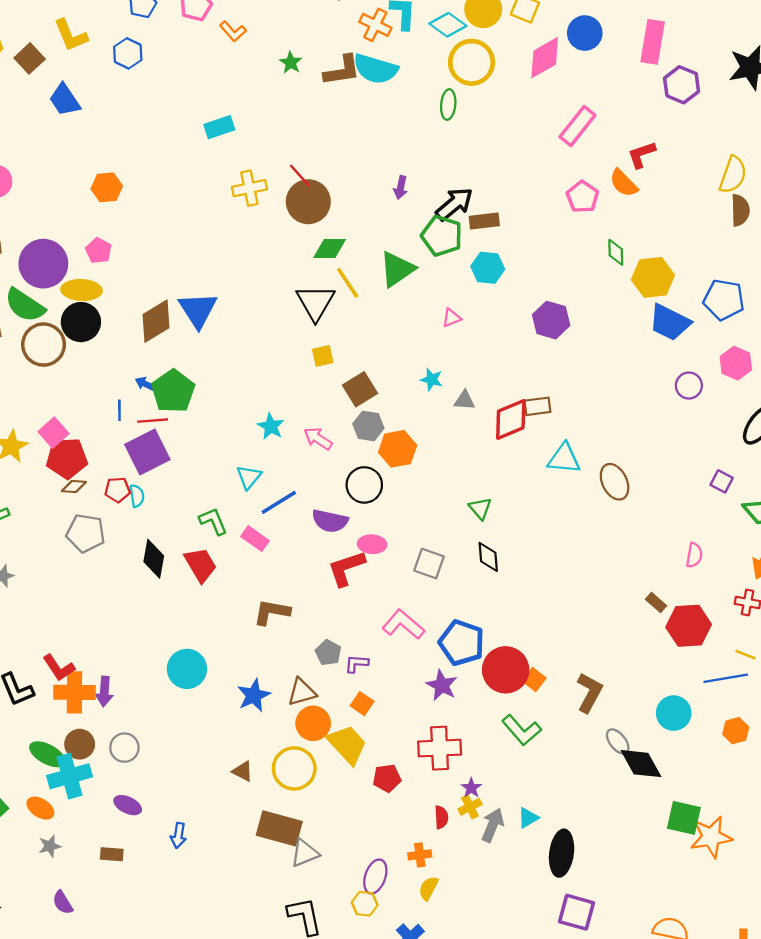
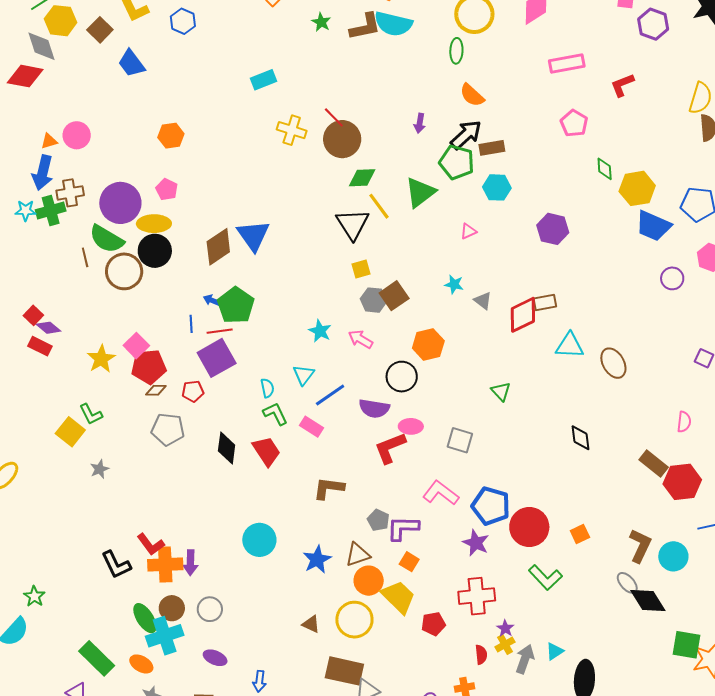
pink rectangle: (577, 126) -> (567, 64), turned 44
orange semicircle: (624, 183) -> (472, 95), moved
yellow cross: (249, 188) -> (292, 130), turned 32
gray triangle: (464, 400) -> (483, 301), turned 36
gray hexagon: (368, 426) -> (374, 300), moved
cyan semicircle: (137, 496) -> (267, 388), moved
black diamond: (488, 557) -> (580, 438), moved
brown rectangle: (656, 603) -> (654, 464), size x1.6
purple L-shape: (357, 664) -> (403, 528), size x1.6
orange square: (534, 679) -> (580, 534), moved, turned 30
brown L-shape: (590, 693) -> (640, 546), moved
green ellipse: (47, 754) -> (145, 618), turned 32

